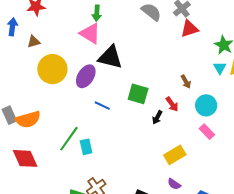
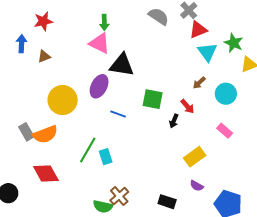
cyan triangle: (220, 68) -> (207, 52), moved, size x1.5
yellow circle: (52, 69) -> (63, 100), moved
brown arrow: (186, 82) -> (199, 83), turned 80
cyan circle: (206, 105) -> (226, 94), moved

